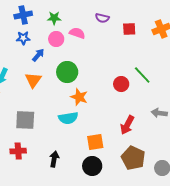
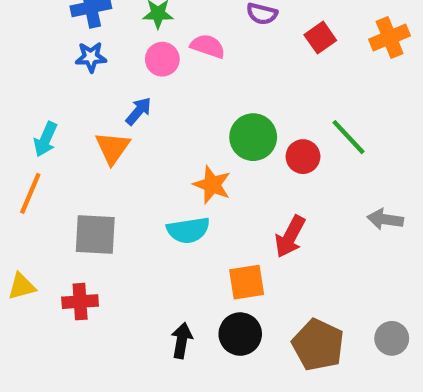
red square: (129, 29) -> (320, 38), turned -32
blue arrow: (38, 55) -> (139, 111), moved
green circle: (67, 72) -> (253, 137), moved
red arrow: (127, 125) -> (290, 237), moved
brown pentagon: (133, 158) -> (318, 345), moved
black arrow: (54, 159) -> (182, 341), moved

